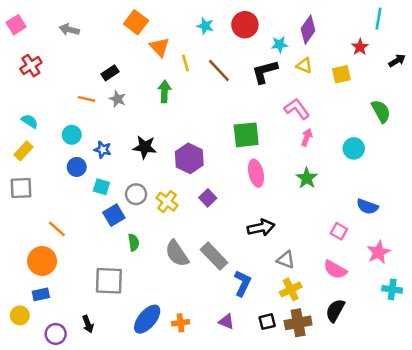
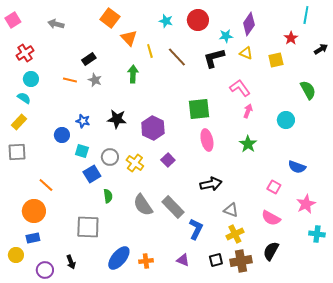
cyan circle: (72, 135) -> (31, 79), moved

